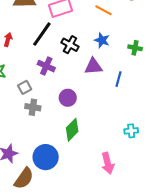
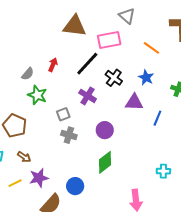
blue circle: (46, 157) -> (75, 186), size x0.7

